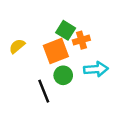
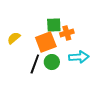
green square: (66, 30) -> (54, 25), turned -35
black line: (44, 91) -> (35, 64), moved, turned 42

